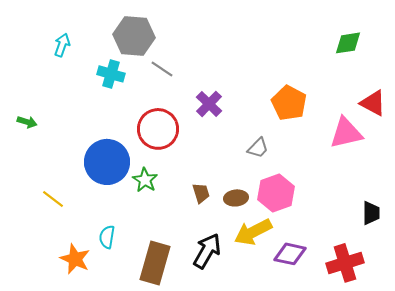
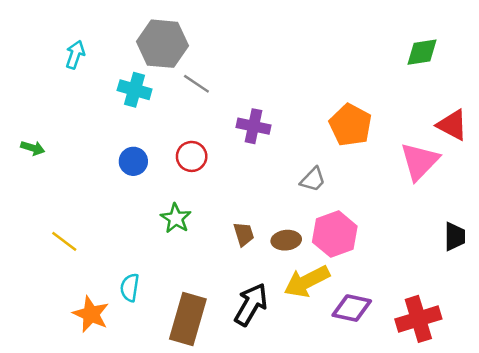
purple cross: (209, 104) -> (253, 126), turned -32
red circle: (158, 129) -> (192, 156), size x0.6
pink triangle: (346, 133) -> (420, 161), turned -33
blue circle: (107, 162) -> (133, 161), moved, size x0.5
black trapezoid: (371, 213) -> (455, 237), moved

